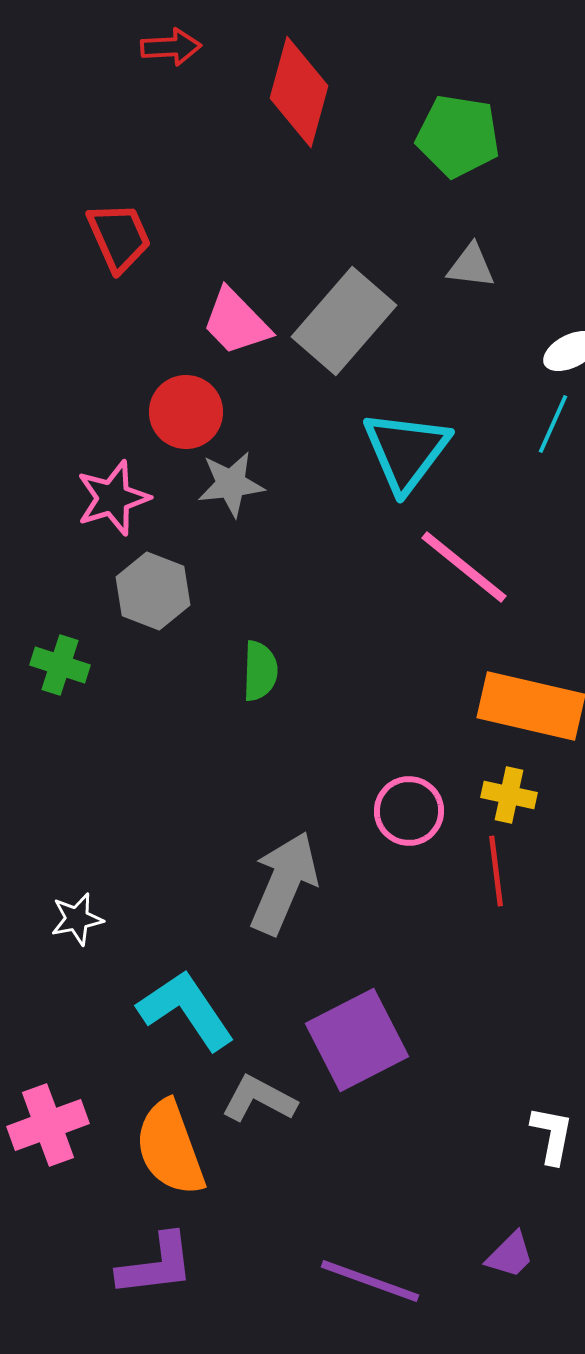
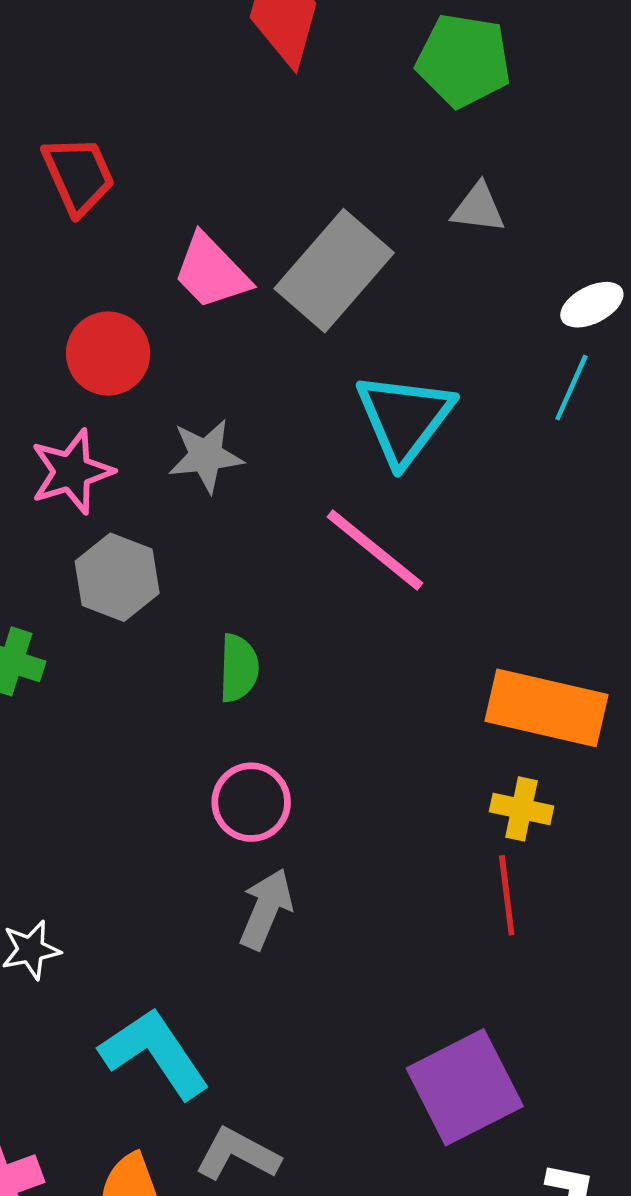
red circle: (186, 412) -> (108, 354), moved
pink line: (464, 567) -> (375, 550), moved
pink circle: (409, 811) -> (251, 802), moved
gray arrow: (284, 883) -> (266, 909), size x0.7
purple square: (357, 1040) -> (465, 1087), moved

